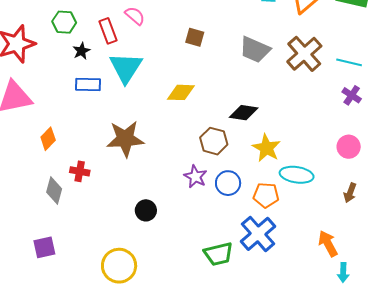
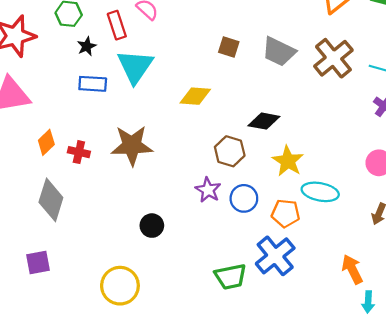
brown square: (195, 37) -> (229, 47), moved
red cross: (80, 171) -> (79, 152), moved
gray diamond: (54, 190) -> (51, 200), size x1.4

